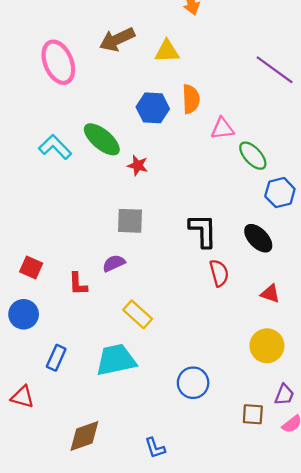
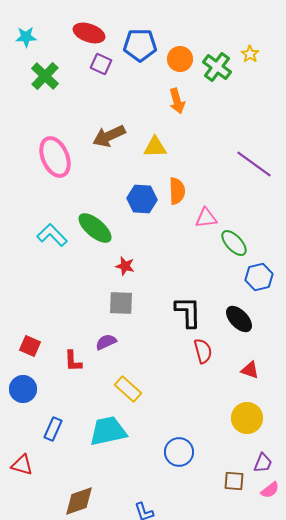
red star: (138, 165) -> (125, 266), moved

